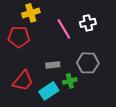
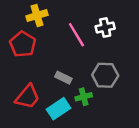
red pentagon: (19, 37) -> (23, 44), turned 30
gray rectangle: (53, 65) -> (63, 78), turned 32

